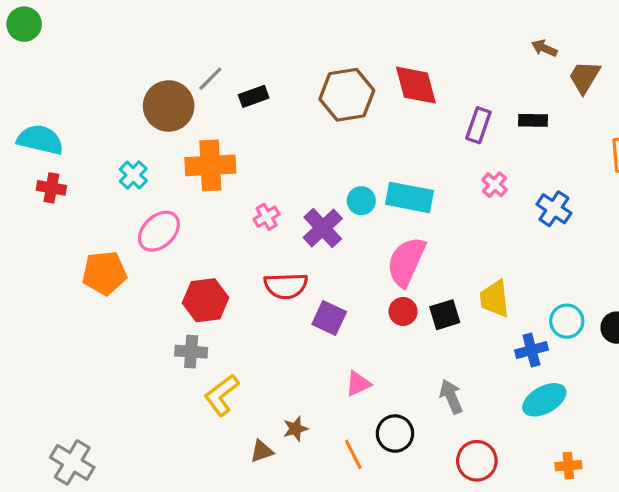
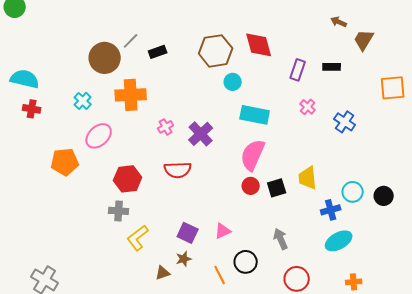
cyan circle: (361, 201) -> (233, 82), moved
purple square: (329, 318) -> (188, 233), moved

